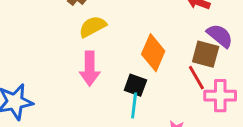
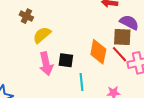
orange diamond: (153, 53) -> (98, 52), moved
black square: (135, 85) -> (66, 60), moved

